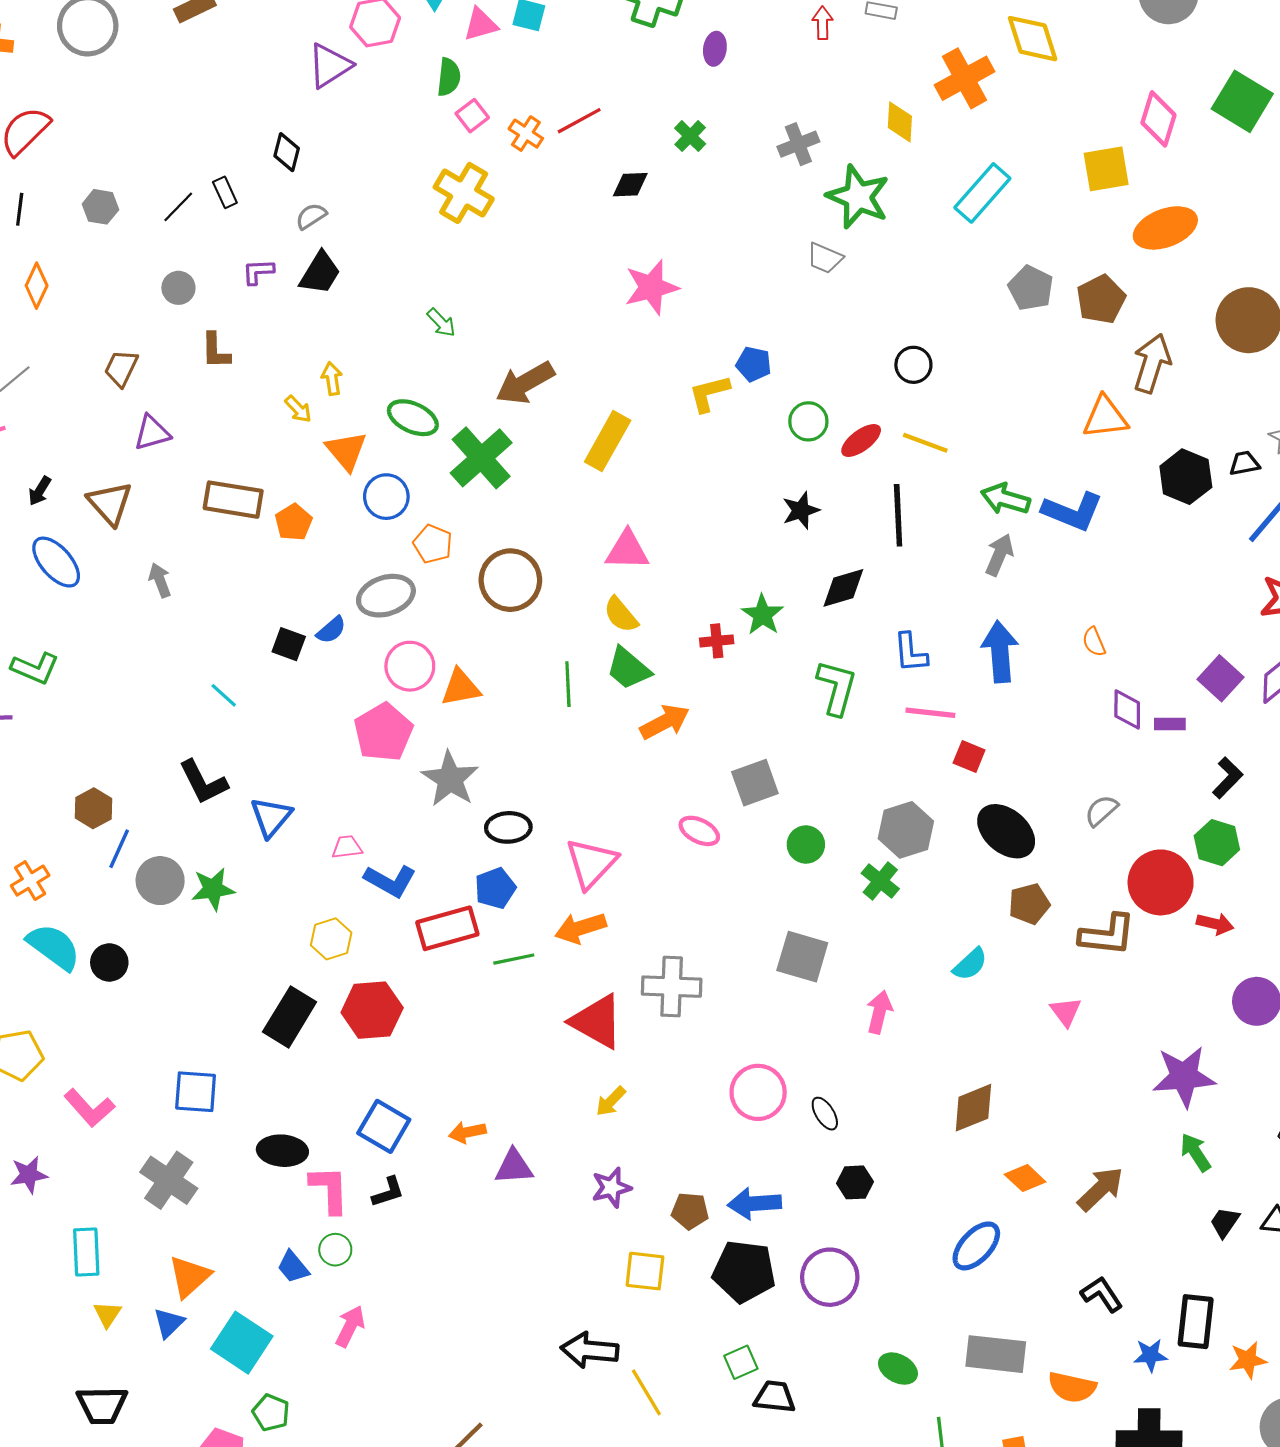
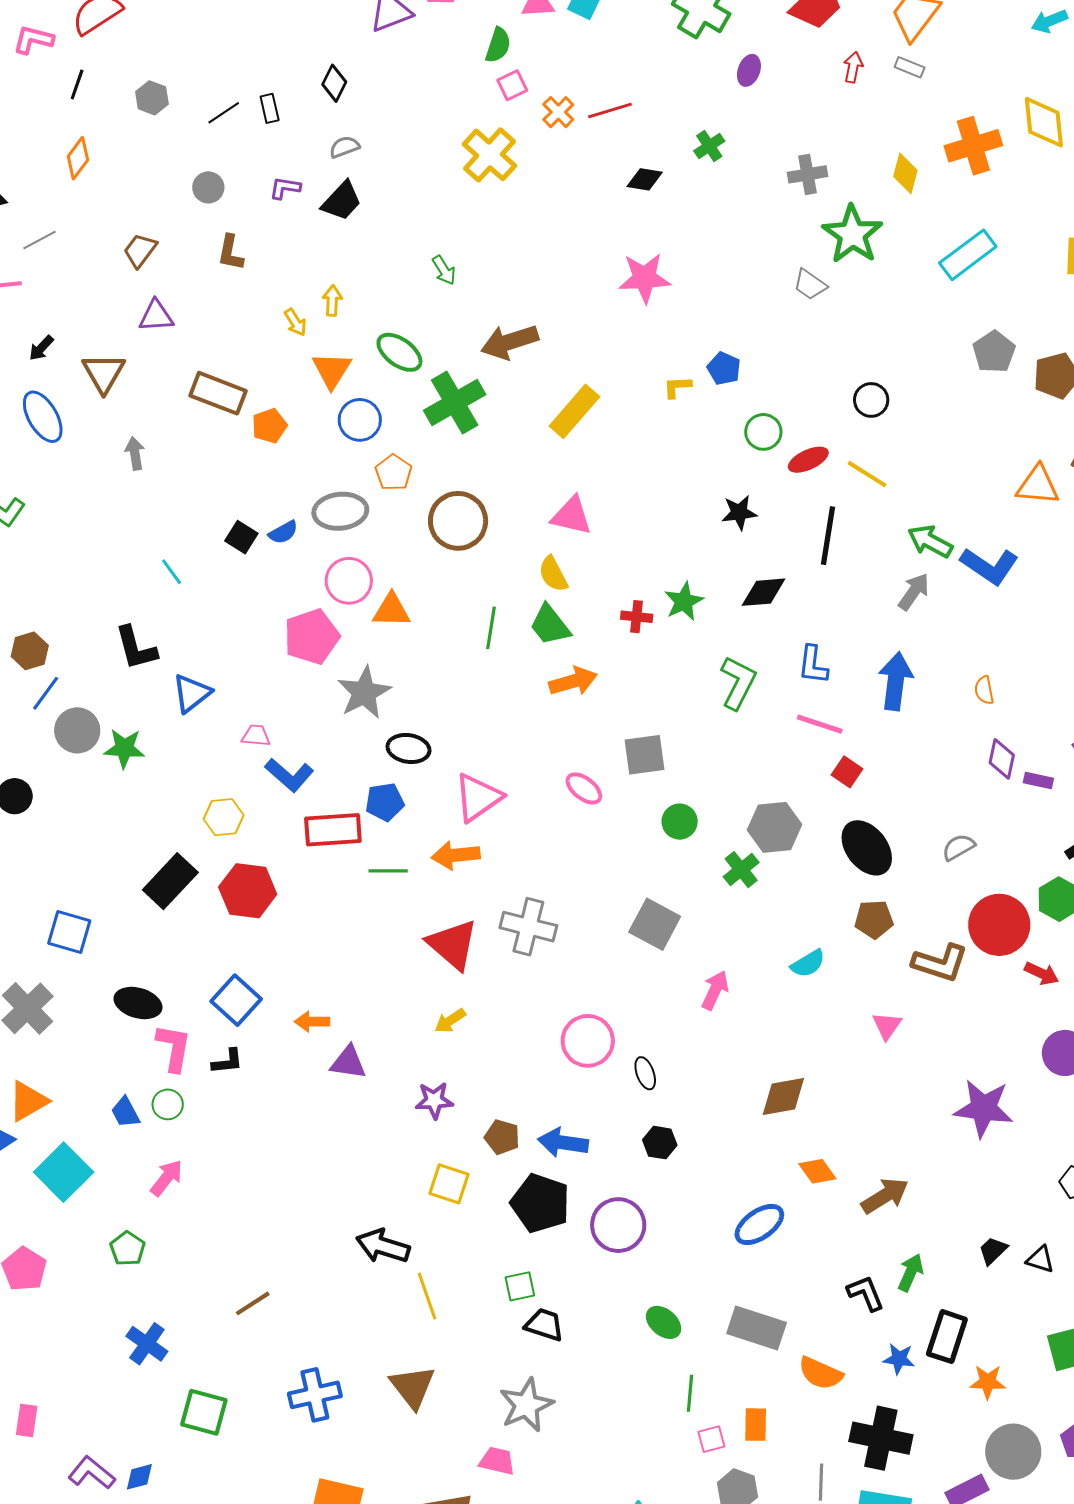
yellow L-shape: (709, 393) -> (677, 387), size x0.7
green arrow: (1196, 1152) -> (911, 1273), moved, turned 45
green pentagon: (271, 1413) -> (128, 1249), moved

